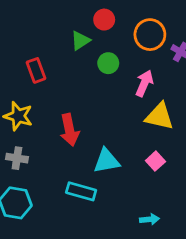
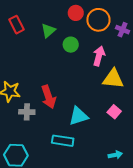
red circle: (104, 20) -> (76, 13), moved
red rectangle: (36, 70) -> (17, 25), moved
gray cross: (17, 158) -> (27, 112), moved

